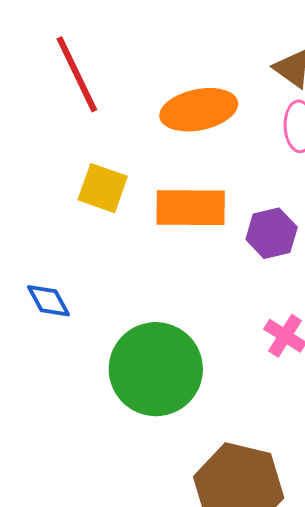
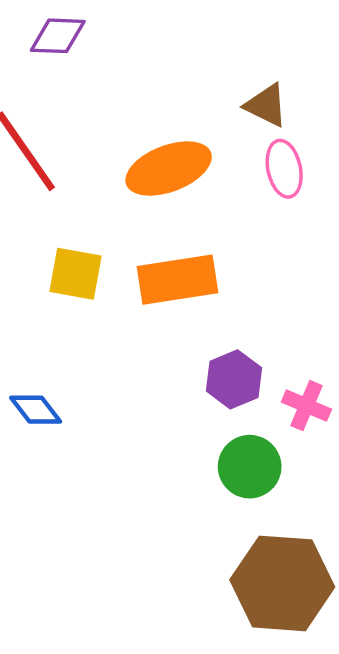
purple hexagon: (272, 233) -> (234, 379), moved
green circle: (156, 369) -> (250, 467), moved, size x0.6

